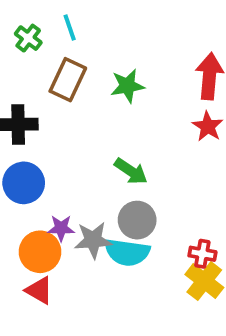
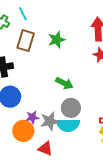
red triangle: (39, 290) -> (45, 149), moved

